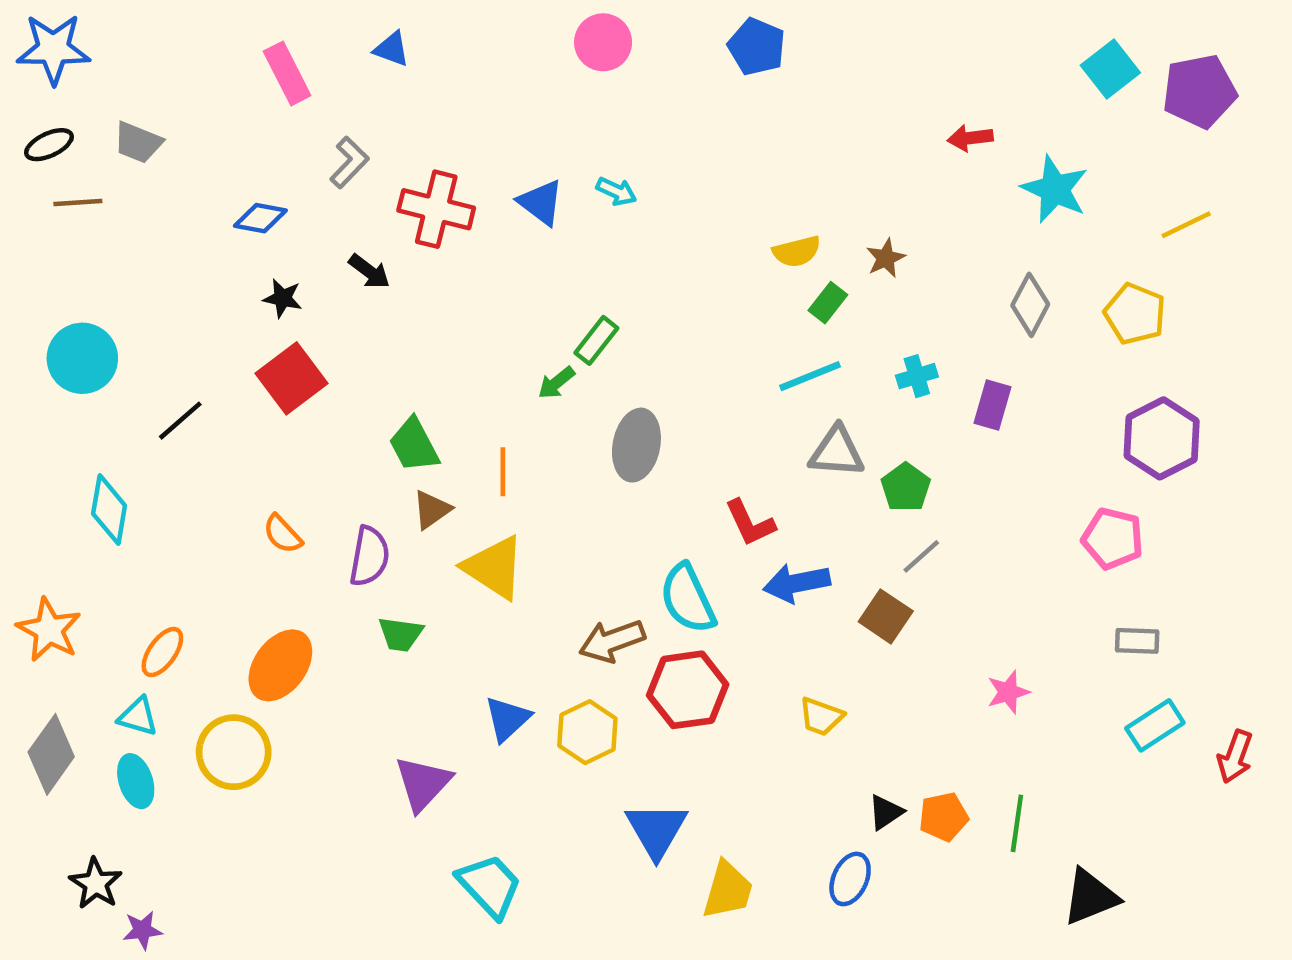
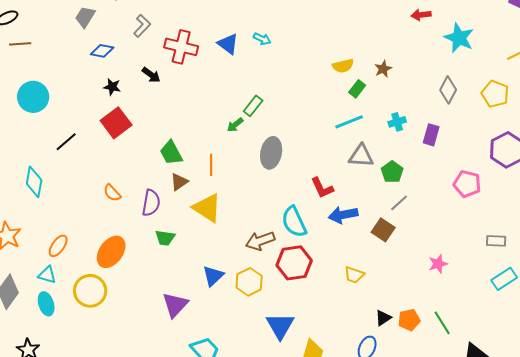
gray trapezoid: (138, 142) -> (85, 17), moved, turned 100
cyan circle: (82, 358) -> (33, 97), moved
pink pentagon: (1113, 539) -> (467, 184), moved
green line: (1017, 823) -> (442, 323), turned -40

